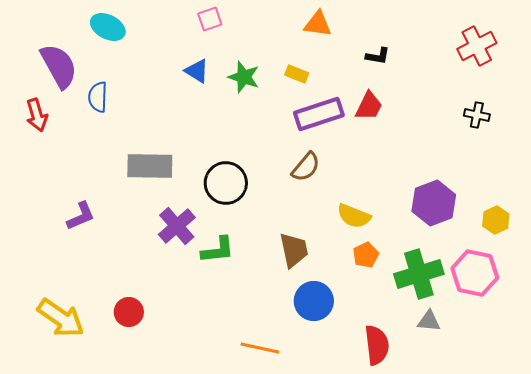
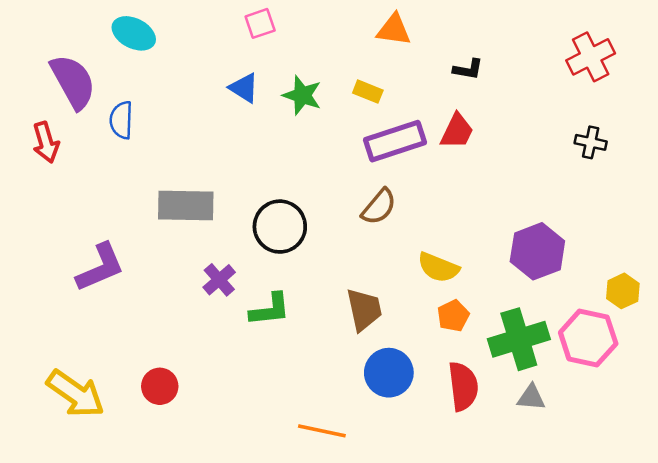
purple L-shape: (81, 216) -> (100, 267), size x1.4
yellow hexagon: (496, 220) -> (623, 291), moved
purple cross: (177, 226) -> (219, 280), size x0.7
red semicircle: (377, 345) -> (463, 386), moved

